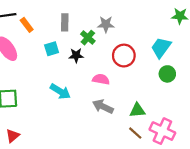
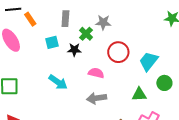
cyan trapezoid: (161, 48) -> (149, 61), moved
green circle: (167, 74) -> (164, 83), moved
gray arrow: (103, 107) -> (97, 98), turned -36
green triangle: (137, 110) -> (139, 94), moved

